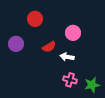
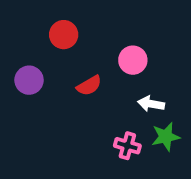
white arrow: (67, 57) -> (151, 104), moved
green star: (92, 85) -> (166, 137), moved

